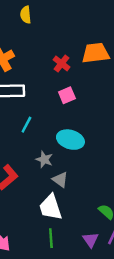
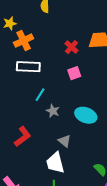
cyan ellipse: (70, 140) -> (86, 115), moved
gray star: (44, 159) -> (53, 111), moved

